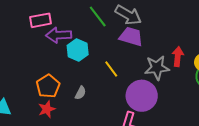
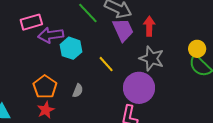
purple trapezoid: (131, 37) -> (123, 30), turned 55
red arrow: (178, 57) -> (149, 26), moved
gray star: (157, 68) -> (152, 58), turned 30

